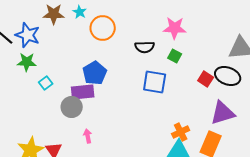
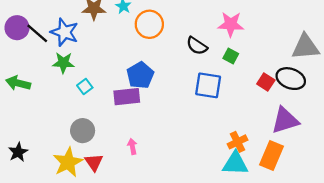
black semicircle: (145, 47) -> (197, 46), turned 36
gray circle: (72, 107) -> (83, 131), moved

